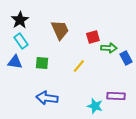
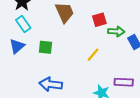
blue triangle: (15, 62) -> (17, 46), turned -49
yellow line: (79, 66) -> (93, 55), moved

